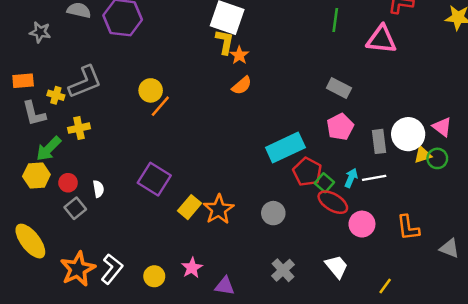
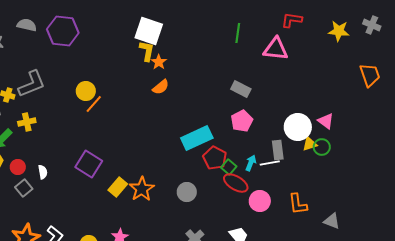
gray rectangle: (379, 141) -> (278, 150), moved

